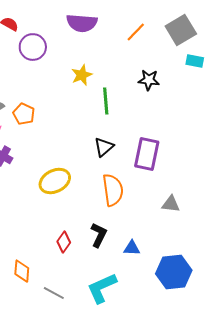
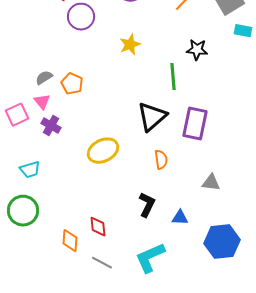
green line: (106, 101) -> (173, 77), moved
black triangle: (104, 147) -> (152, 117), size x1.5
orange semicircle: (113, 190) -> (161, 160), size x0.6
gray triangle: (171, 204) -> (211, 183), moved
red diamond: (64, 242) -> (98, 227), moved, turned -40

